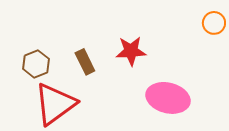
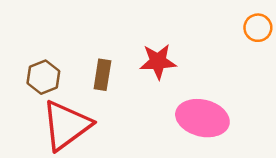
brown rectangle: (85, 62) -> (102, 75), turned 35

